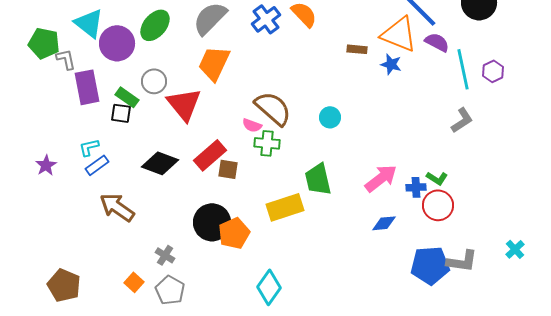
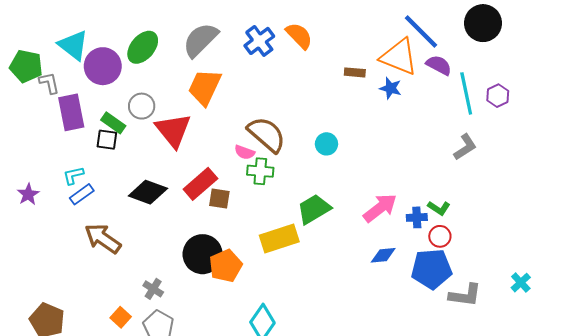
green trapezoid: (318, 179) -> (314, 209), turned 72
red circle: (438, 205) -> (440, 236), size x0.7
blue pentagon: (430, 265) -> (432, 269), moved

